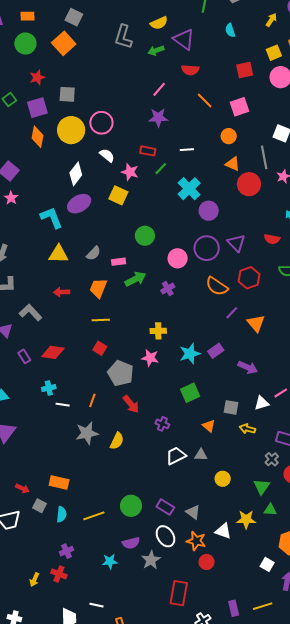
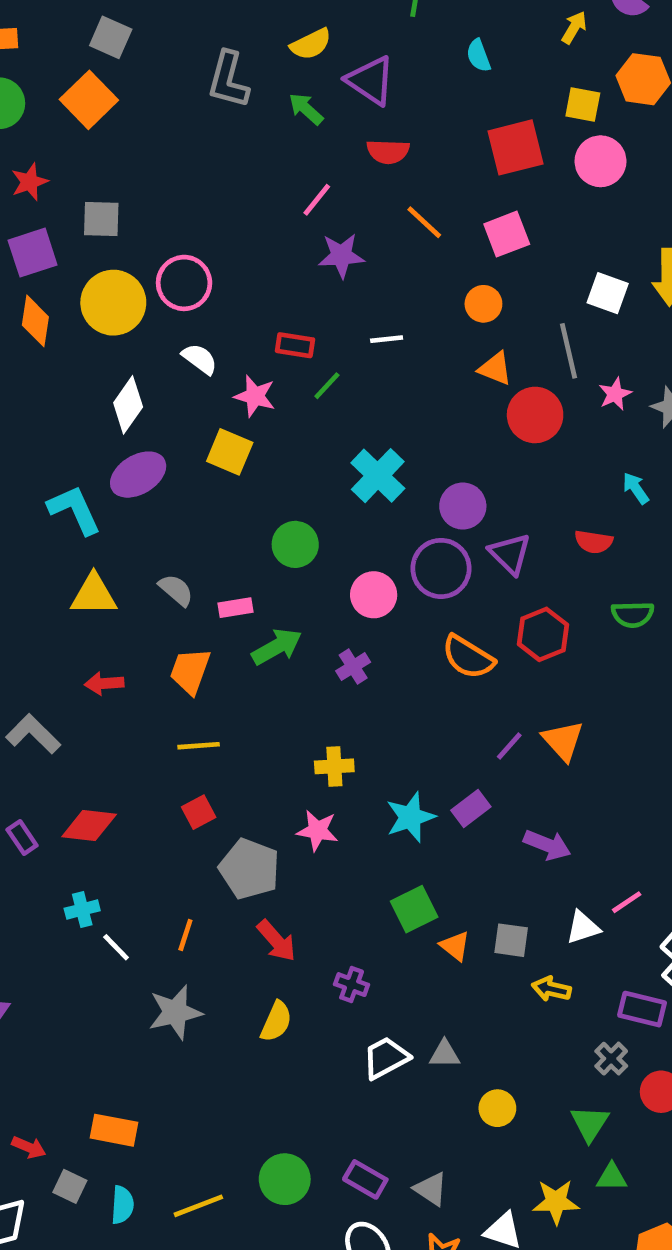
green arrow: (156, 50) -> (306, 109), turned 63
yellow square: (274, 53) -> (583, 105), turned 35
red square: (245, 70) -> (515, 147), size x1.4
purple star: (158, 118) -> (341, 256), moved
cyan cross: (189, 189) -> (378, 476), moved
purple circle: (209, 211) -> (463, 506), moved
gray semicircle: (94, 253) -> (176, 590), turned -91
purple line: (232, 313) -> (509, 746), moved
red square: (100, 348) -> (199, 812), turned 32
white line: (63, 405) -> (116, 947), turned 40
orange triangle: (209, 426) -> (455, 946), moved
yellow semicircle: (117, 441) -> (276, 1021), moved

